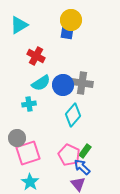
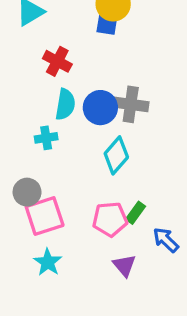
cyan semicircle: (41, 83) -> (65, 104), turned -48
pink pentagon: (69, 155) -> (110, 219), turned -30
blue arrow: (82, 167) -> (166, 240), moved

